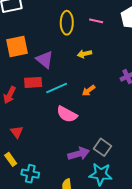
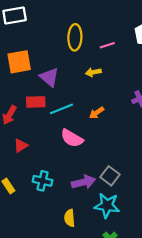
pink line: (96, 21) -> (107, 45), moved, turned -32
red triangle: (17, 132) -> (21, 145), moved, turned 32
cyan cross: (30, 174) -> (42, 181), moved

